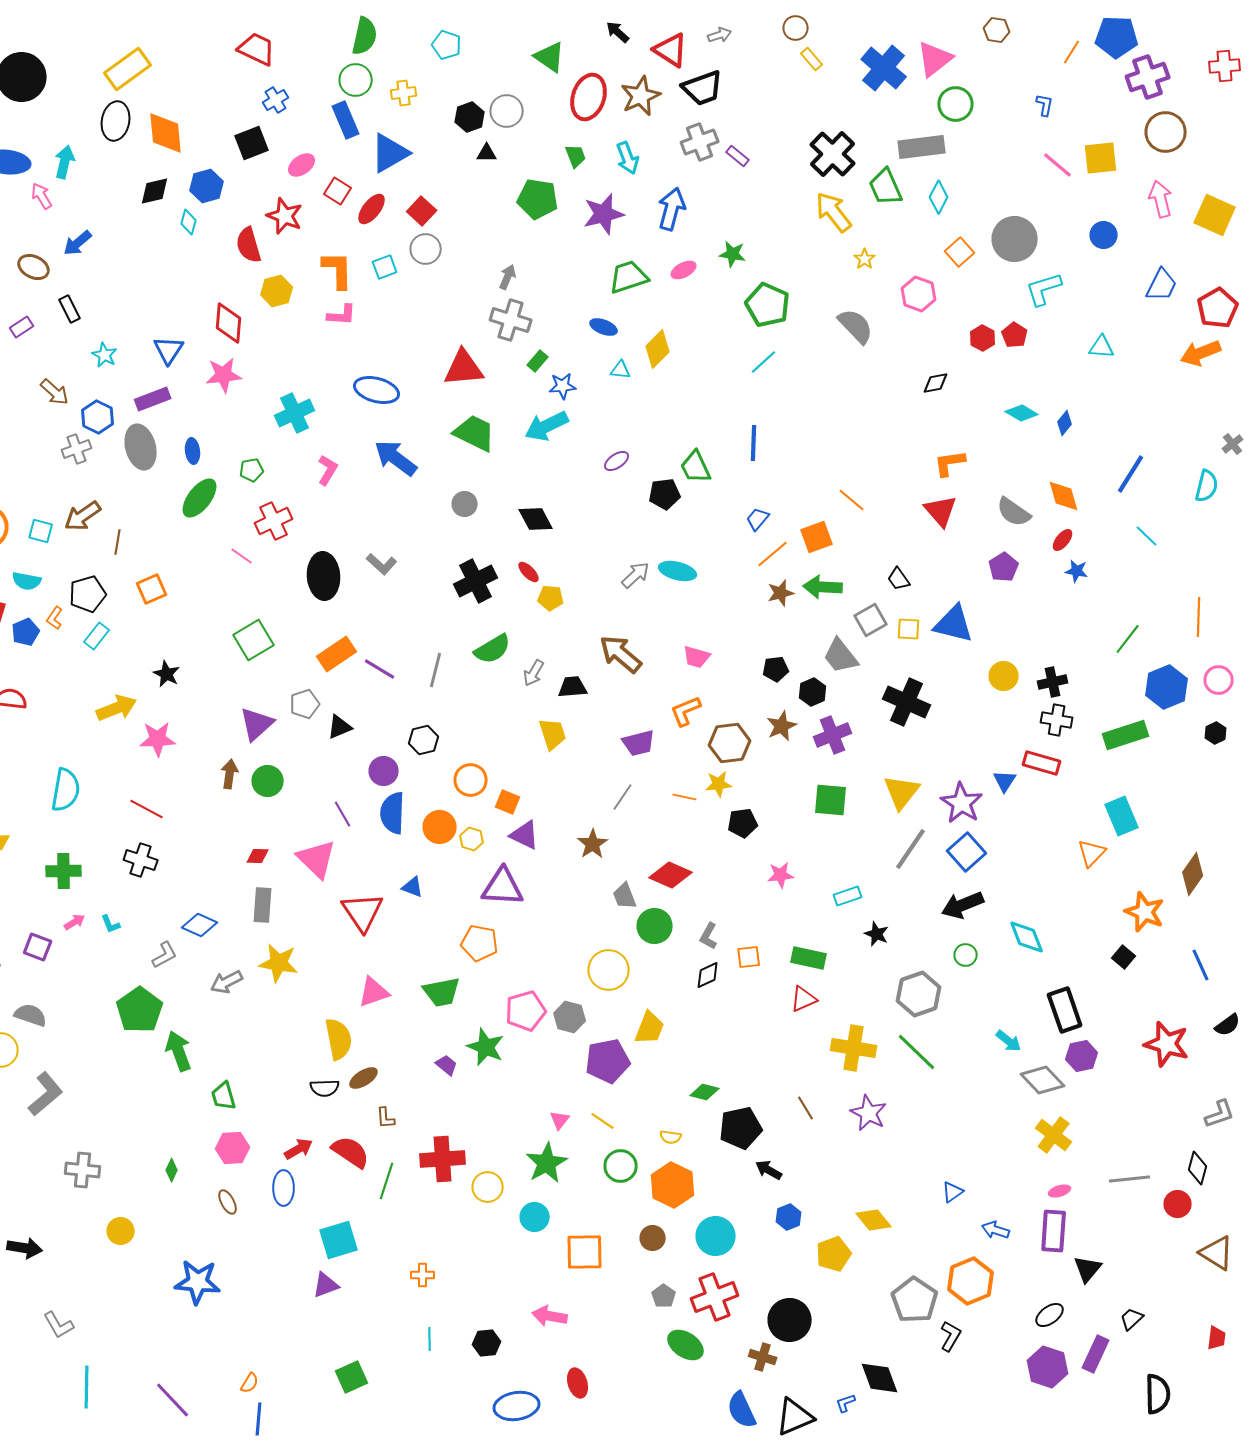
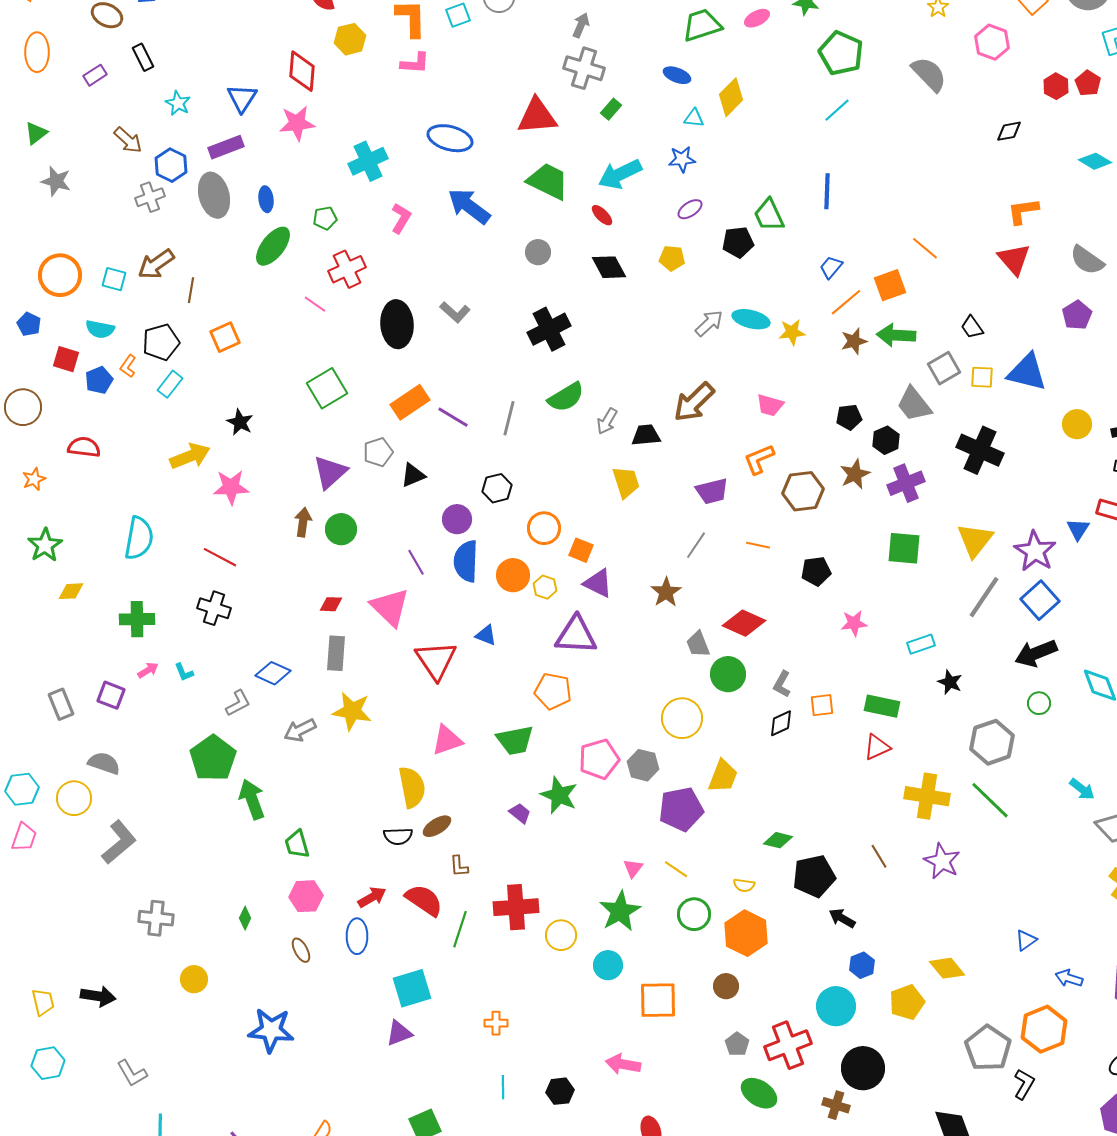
blue star: (563, 386) -> (682, 159), moved
red ellipse: (529, 572) -> (602, 215), moved
yellow pentagon: (551, 598) -> (672, 258), moved
brown arrow: (621, 654) -> (694, 402), turned -84
yellow star: (719, 784) -> (792, 332), moved
cyan circle: (716, 1236) -> (836, 1006), moved

